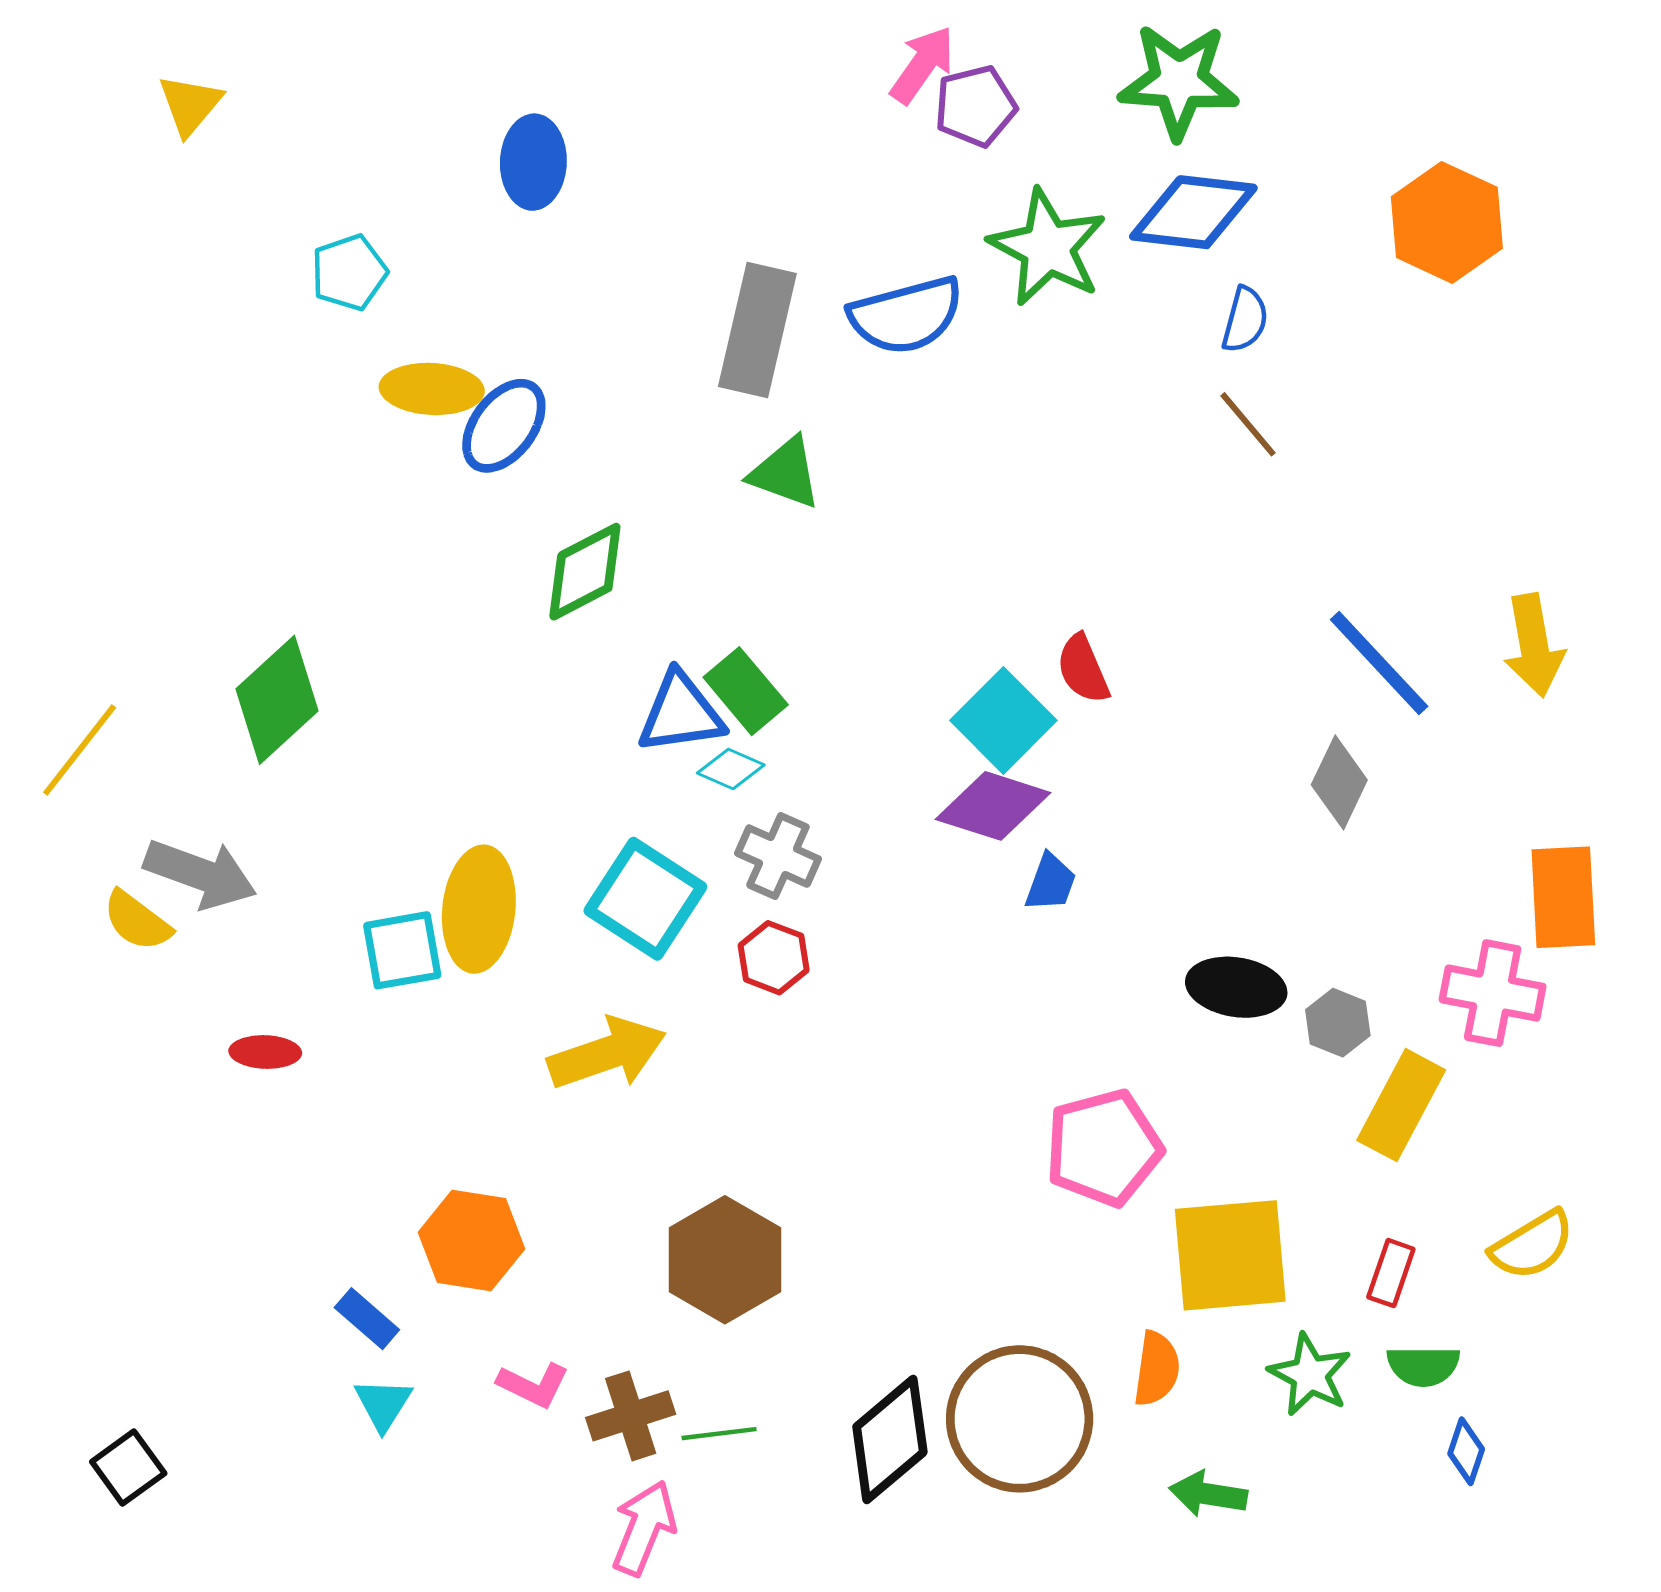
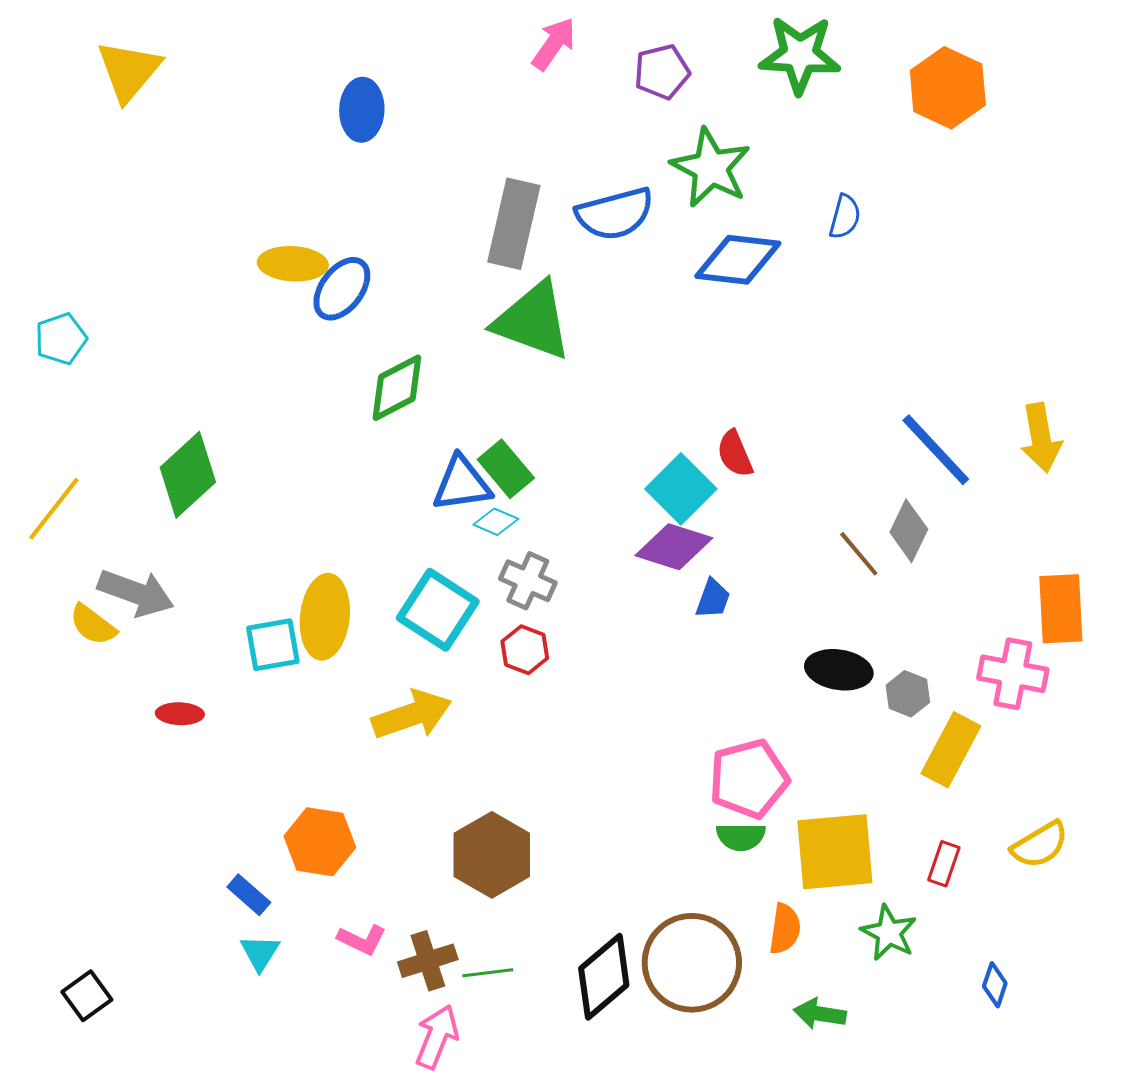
pink arrow: (922, 65) -> (554, 44), moved
yellow triangle: (190, 105) -> (129, 71), size x1.5
blue diamond: (1193, 212) -> (738, 260), moved
orange hexagon: (1447, 222) -> (948, 88), moved
cyan pentagon: (349, 273) -> (61, 339), moved
brown line: (1248, 424) -> (859, 554), moved
green triangle: (785, 473) -> (533, 321), size x1.6
green semicircle: (1423, 1366) -> (741, 837), moved

